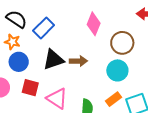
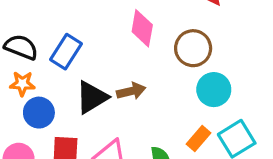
cyan circle: (117, 70) -> (214, 90), moved

